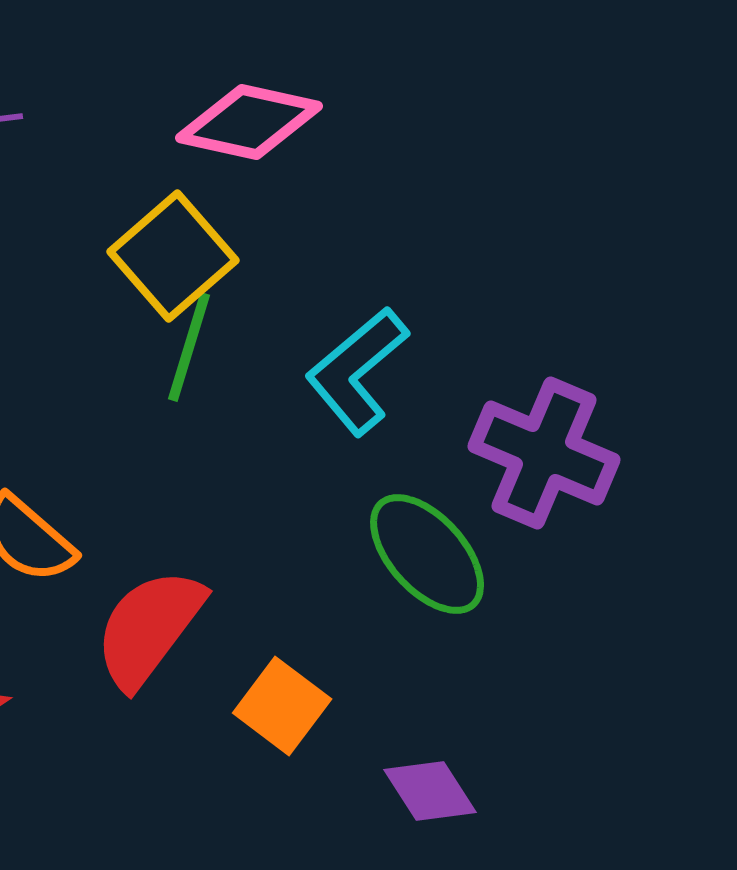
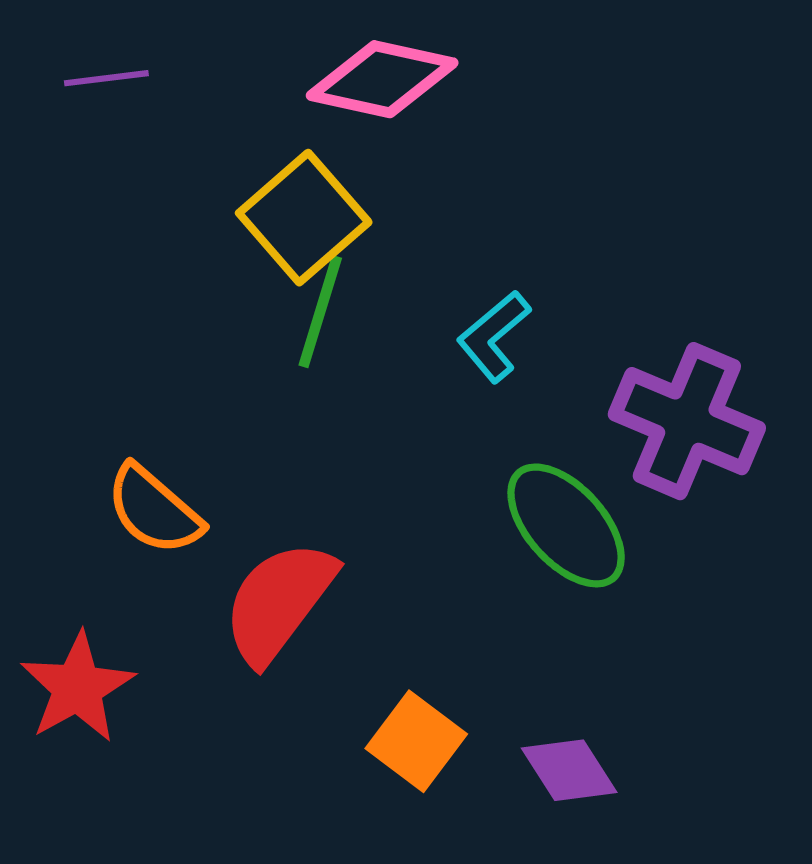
cyan L-shape: (357, 371) -> (494, 336), size x0.7
orange square: (282, 706) -> (416, 741), moved

